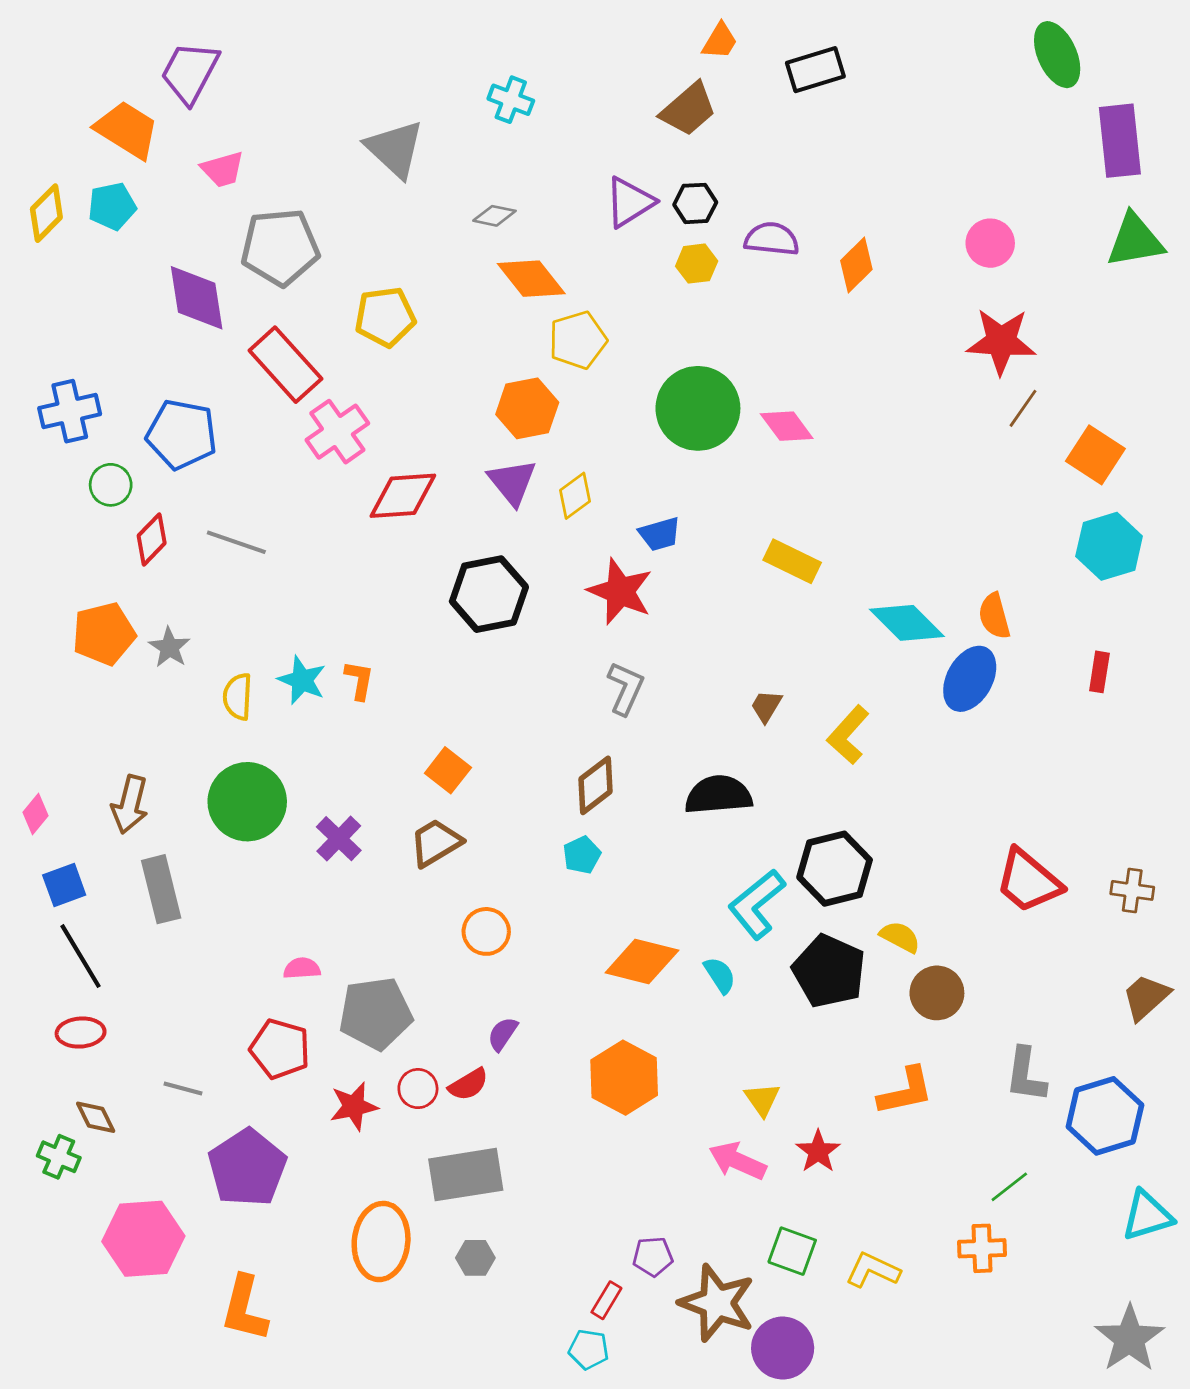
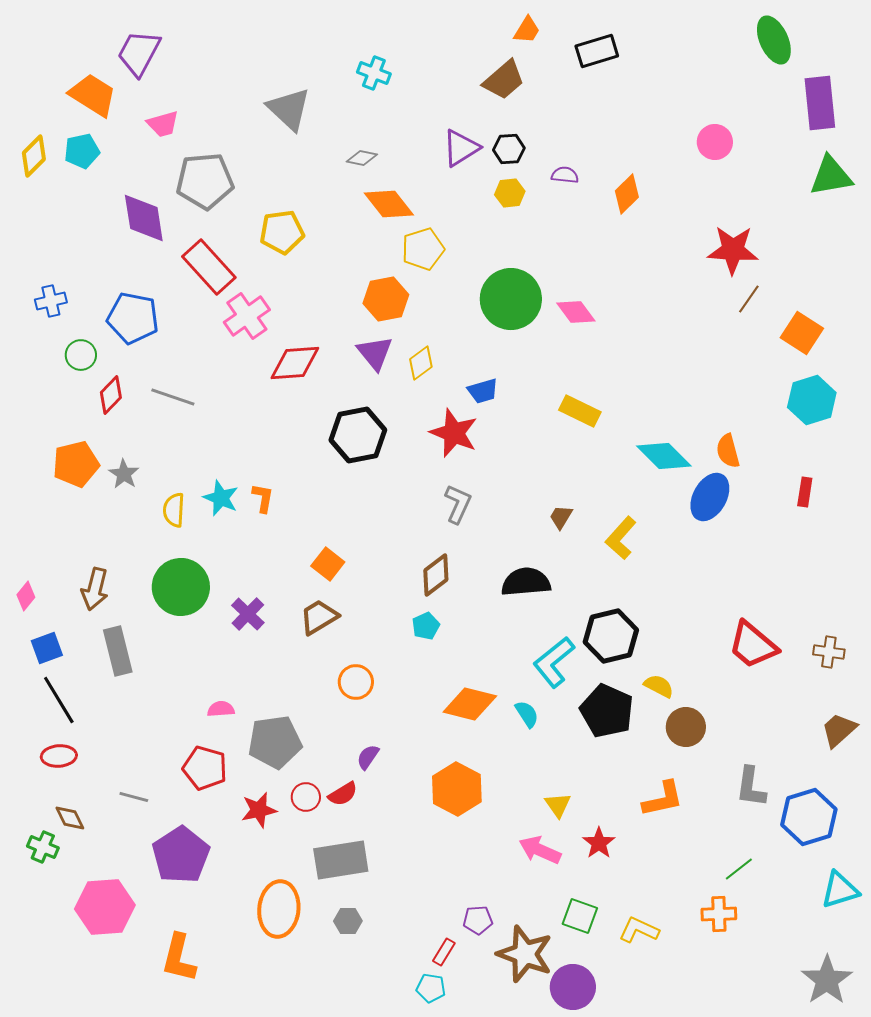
purple semicircle: (772, 239) -> (565, 175), size x0.7
pink circle: (990, 243) -> (715, 142), moved
blue cross: (70, 411) -> (51, 301), size x0.7

